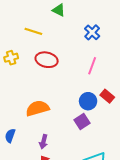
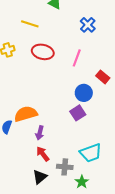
pink line: (92, 66) -> (77, 58), moved
red rectangle: (107, 96) -> (103, 77), moved
orange semicircle: (37, 108) -> (26, 114), moved

